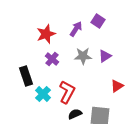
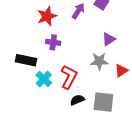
gray star: (83, 56) -> (99, 61), moved
purple cross: (52, 59) -> (53, 42), turned -32
black rectangle: (26, 76) -> (26, 60), turned -60

